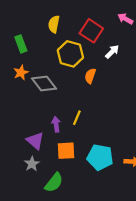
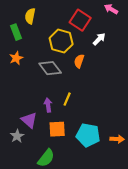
yellow semicircle: (54, 24) -> (30, 16), moved
gray diamond: (44, 84) -> (50, 68), moved
gray star: (32, 164) -> (17, 136), moved

